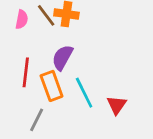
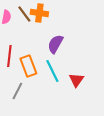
purple semicircle: (62, 57) -> (55, 44), moved

